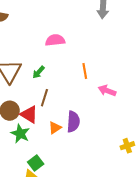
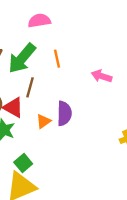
orange line: (85, 71) -> (57, 59), moved
green arrow: (39, 72) -> (22, 58), size x2.0

